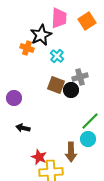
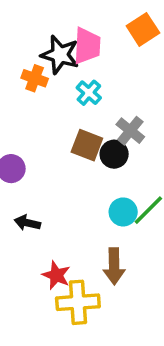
pink trapezoid: (59, 18) -> (87, 46), moved
black star: (41, 35) -> (60, 55), turned -30
gray cross: (80, 77) -> (130, 131), turned -35
cyan circle: (88, 139) -> (123, 212), moved

